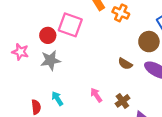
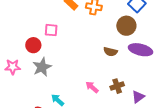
pink square: (70, 25) -> (51, 30), size x0.6
brown cross: (122, 101) -> (117, 86), turned 32

